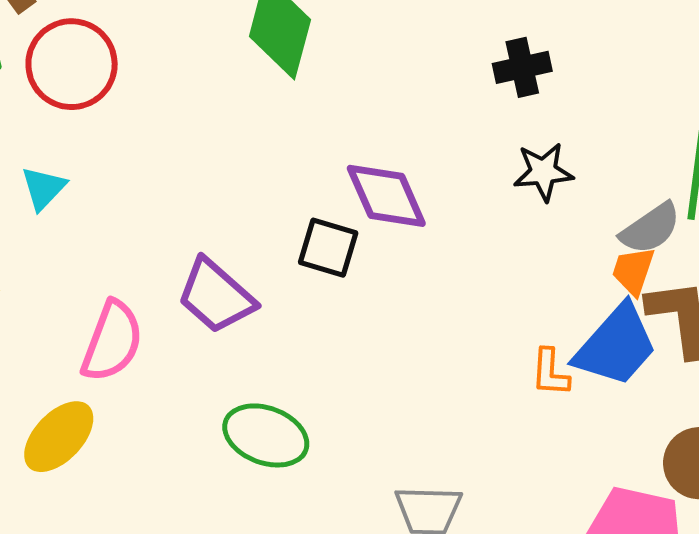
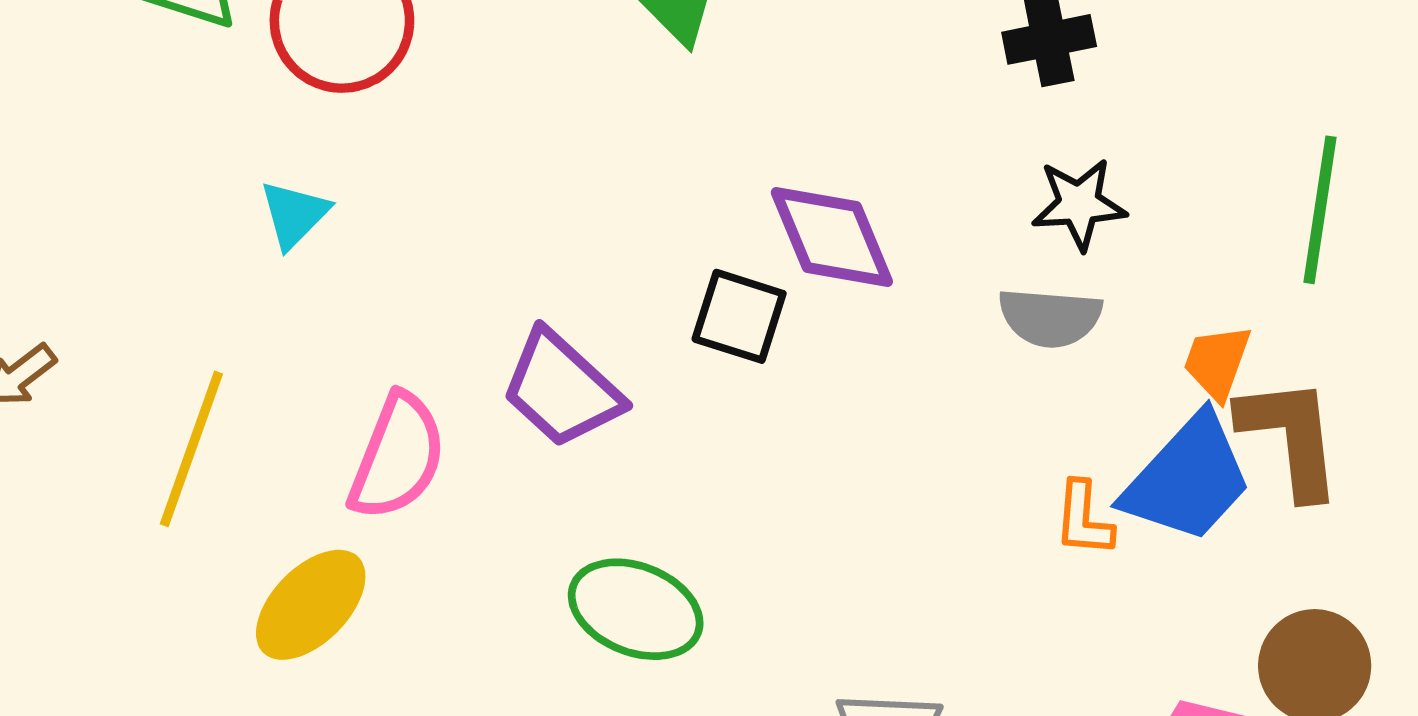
gray semicircle: (650, 228) -> (1050, 318), moved, turned 38

